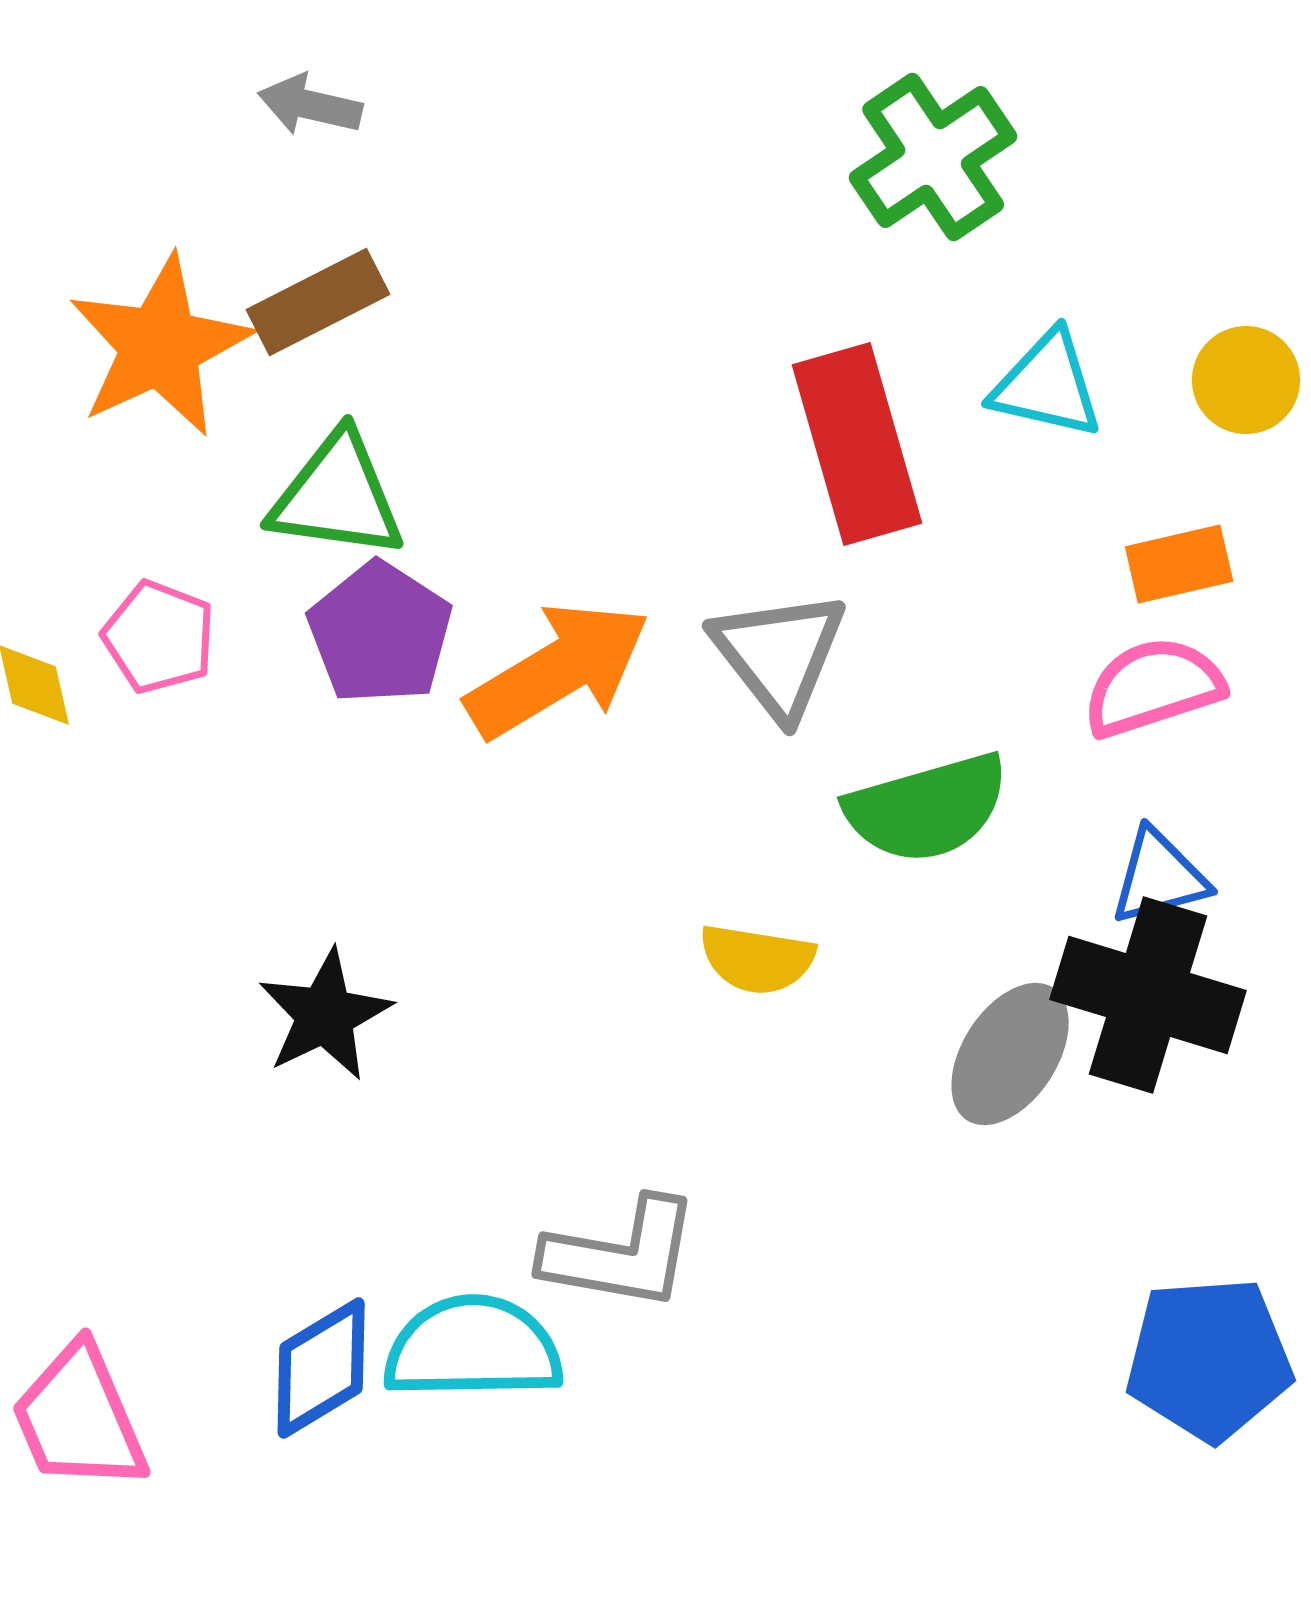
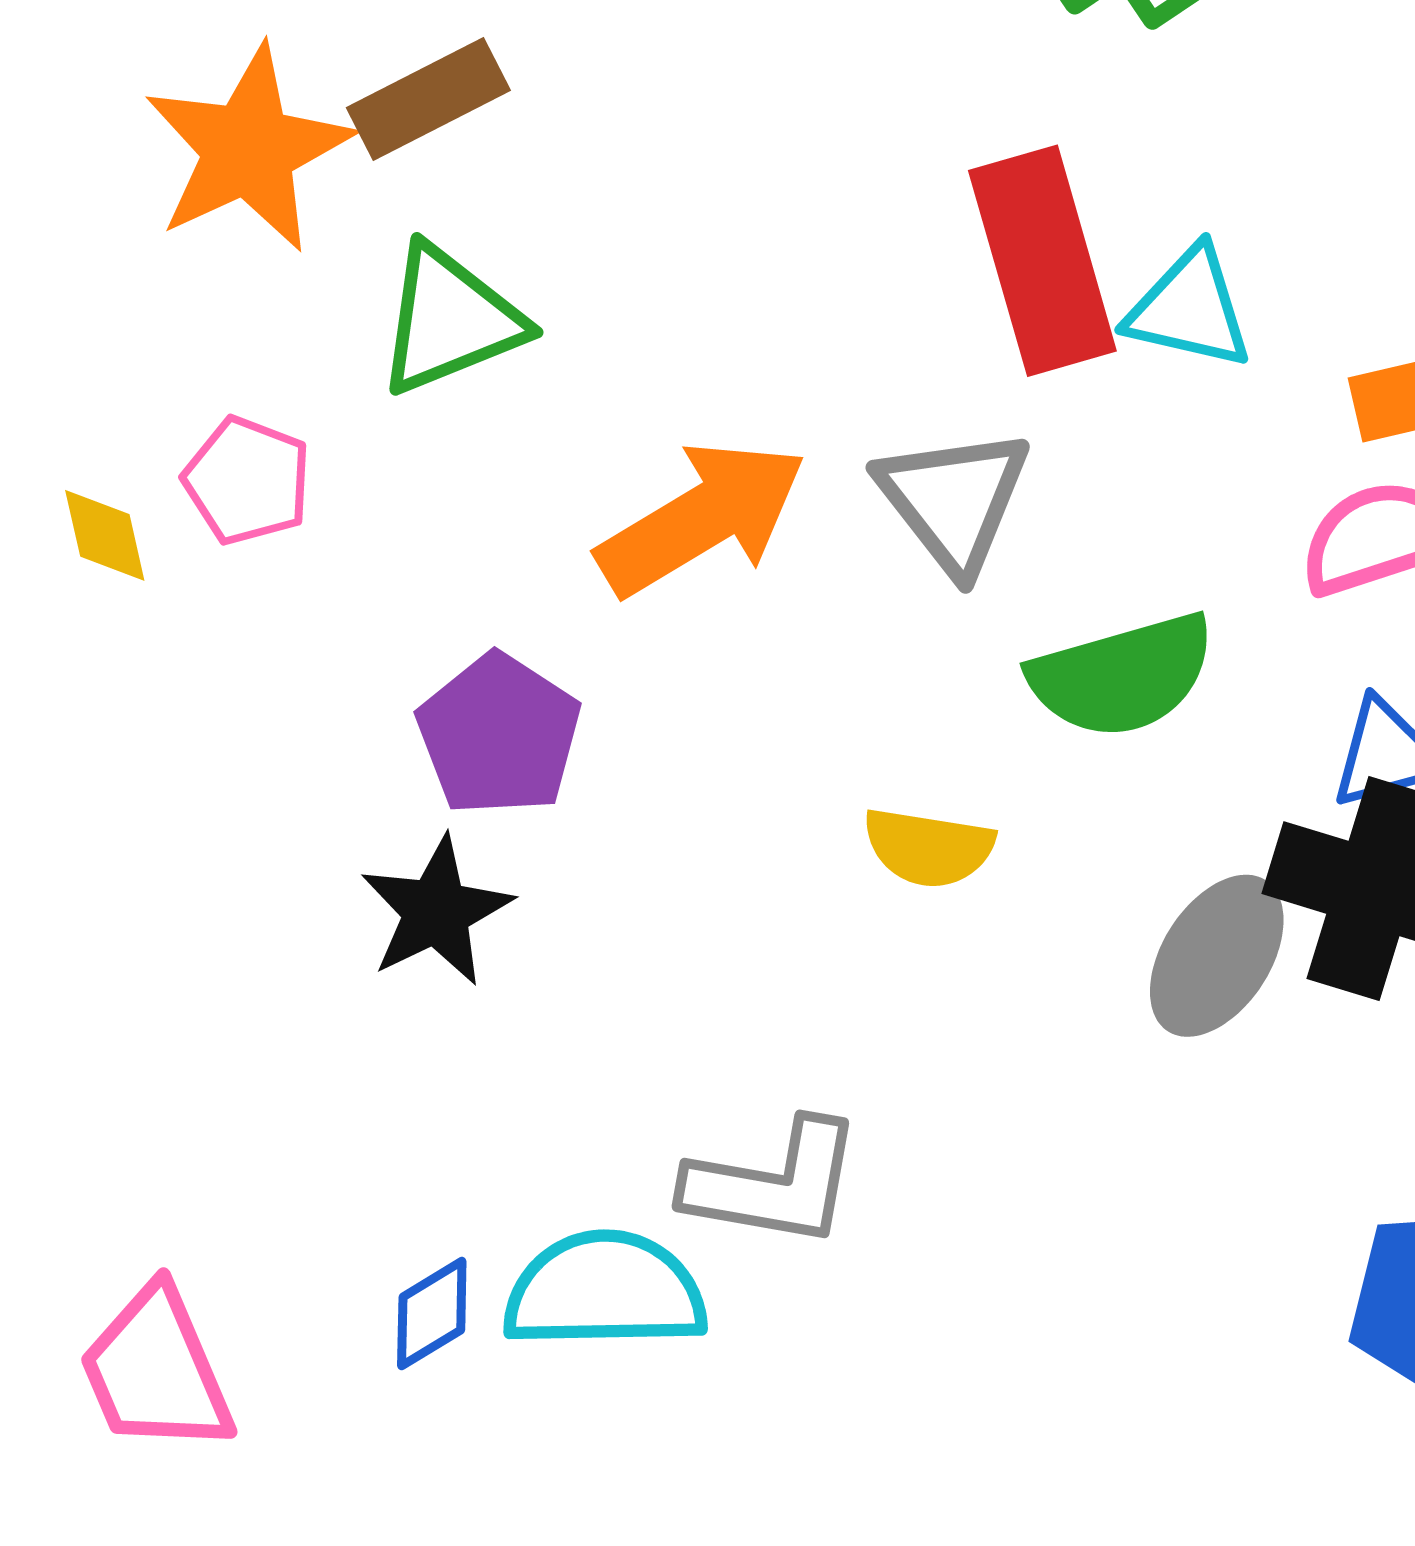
cyan triangle: (1047, 385) -> (1189, 309), moved
green triangle: (337, 496) -> (450, 320), turned -30
purple pentagon: (380, 633) -> (499, 735), moved
blue diamond: (321, 1368) -> (432, 1313), size x0.7

